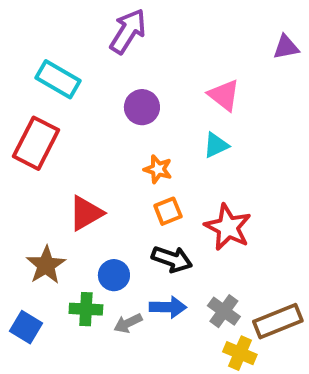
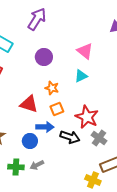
red triangle: (86, 213) -> (29, 104), moved, turned 48
black arrow: (172, 259) -> (70, 137), moved
blue arrow: (168, 307) -> (45, 127), moved
green cross: (86, 309) -> (16, 167), moved
gray cross: (224, 311) -> (99, 138), moved

